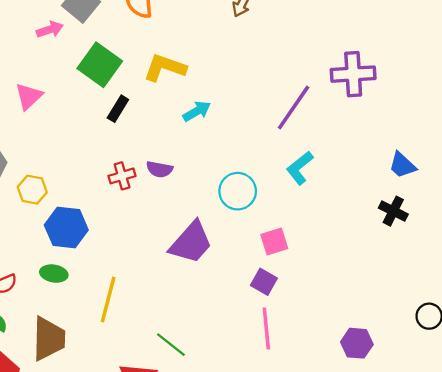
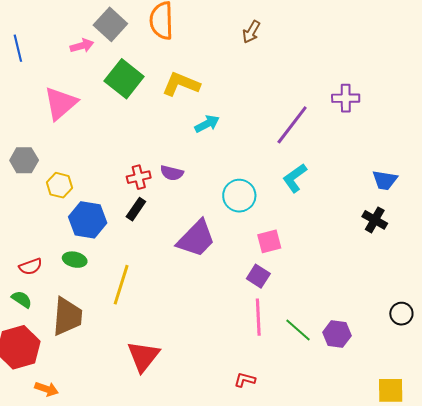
purple cross: (353, 74) -> (346, 98), size x0.7
pink triangle: (29, 96) -> (60, 103), size x1.4
black rectangle: (118, 109) -> (136, 209), moved
blue trapezoid: (402, 165) -> (385, 180), turned -36
green line: (171, 345) -> (298, 330), moved

